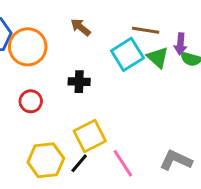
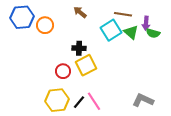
orange circle: (28, 47) -> (45, 25), size x0.7
red circle: (31, 101) -> (63, 71), moved
yellow square: (90, 136) -> (86, 65), moved
pink line: (123, 163) -> (94, 101), moved

